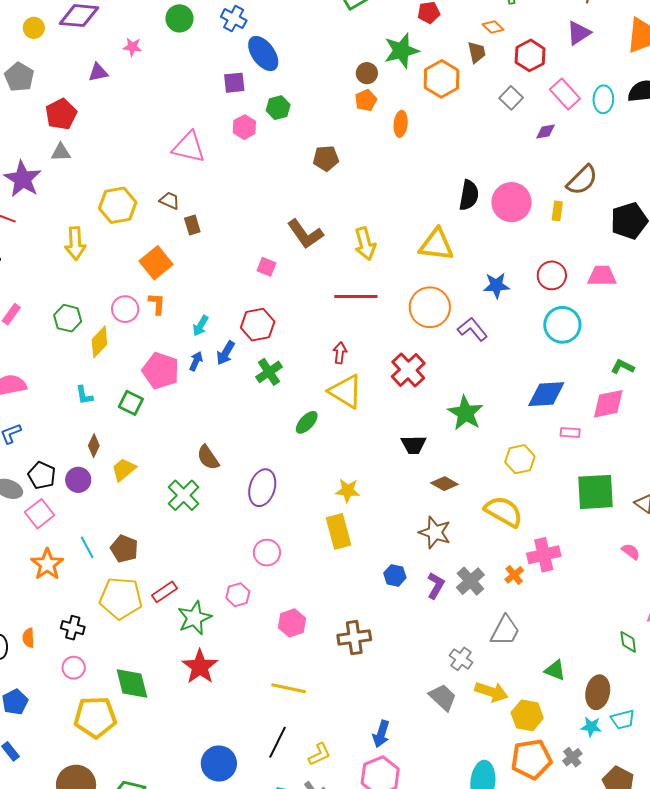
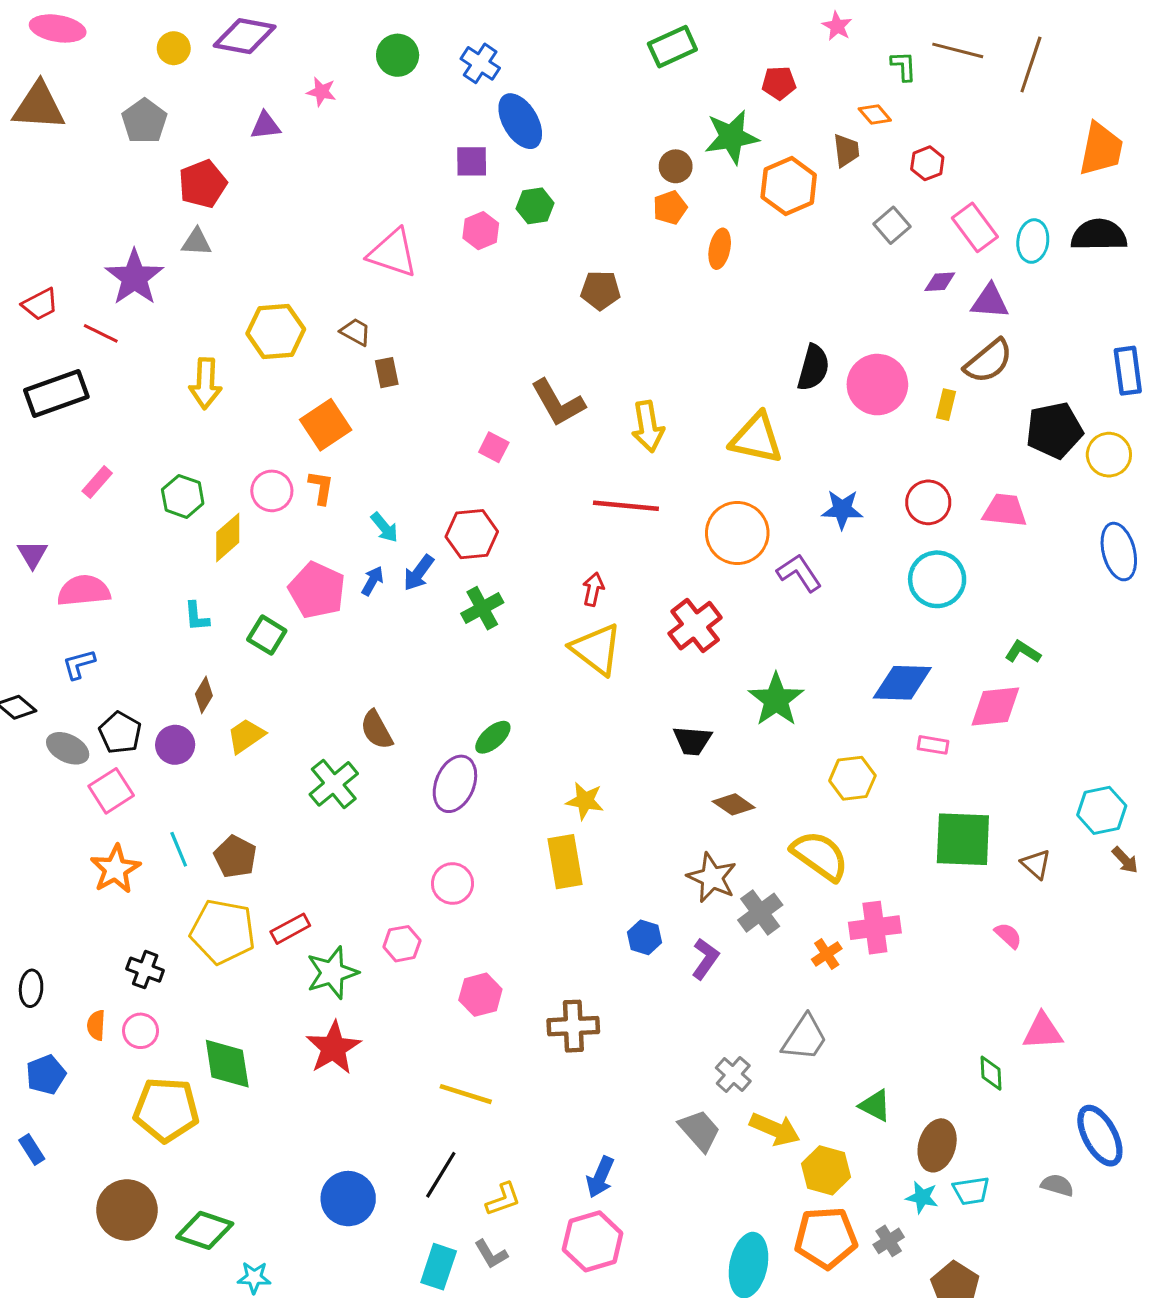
purple triangle: (579, 33) -> (990, 301), moved, turned 32
red hexagon: (530, 55) -> (927, 163), size x0.7
cyan arrow: (201, 326) -> (384, 527), turned -75
green ellipse: (307, 422) -> (493, 737), moved
gray cross: (470, 581) -> (760, 913), moved
orange semicircle: (28, 638) -> (96, 1025), moved

